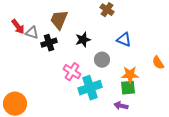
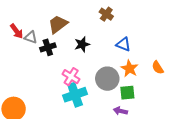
brown trapezoid: (59, 20) -> (58, 24), turned 30
gray circle: (102, 60) -> (107, 79), moved, size x1.5
orange star: (130, 75) -> (129, 69), moved, turned 30
cyan cross: (90, 88) -> (75, 95), moved

